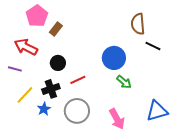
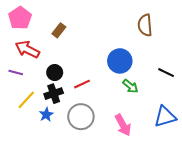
pink pentagon: (37, 16) -> (20, 18), moved
black line: (153, 46) -> (166, 73), moved
black circle: (58, 63) -> (55, 73), moved

